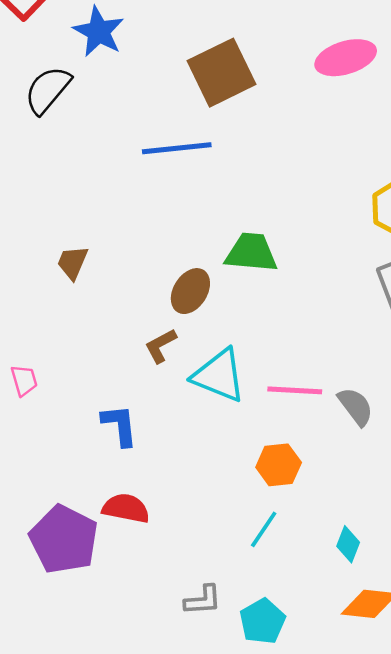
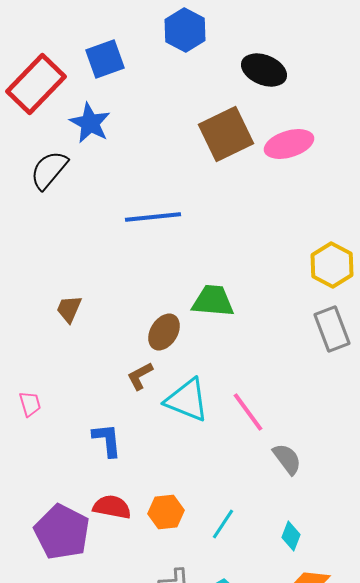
brown square: (221, 73) -> (226, 134), moved
pink line: (295, 390) -> (248, 412), turned 51
gray semicircle: (356, 406) -> (287, 459), moved
orange hexagon: (279, 465) -> (166, 512), moved

